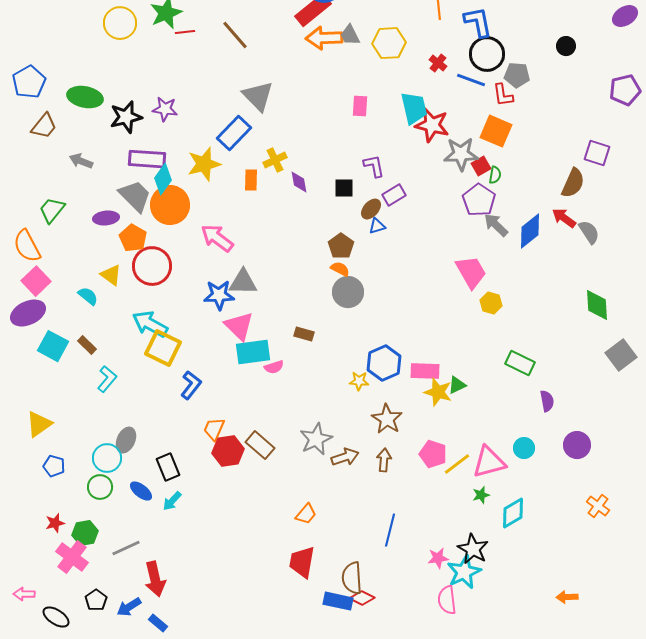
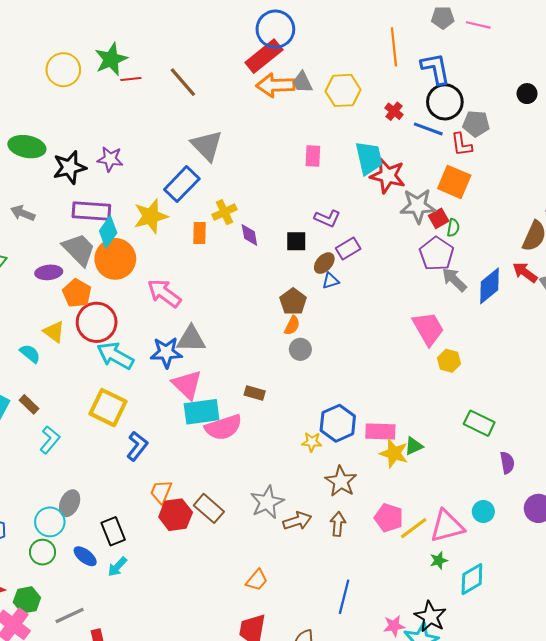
purple L-shape: (374, 166) -> (327, 218), turned 125
orange semicircle: (340, 269) -> (292, 325), turned 90
gray circle: (348, 292) -> (300, 349), size x0.7
cyan arrow: (150, 324) -> (115, 356), moved
pink semicircle: (274, 367) -> (223, 427), size x1.8

